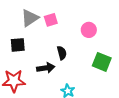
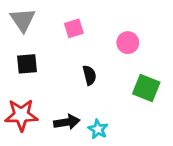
gray triangle: (30, 18) -> (23, 20), moved, turned -30
black arrow: (46, 68) -> (67, 122), moved

